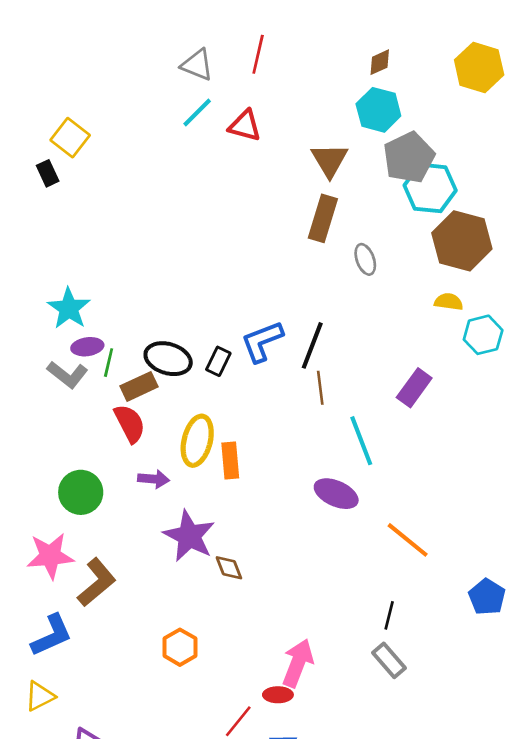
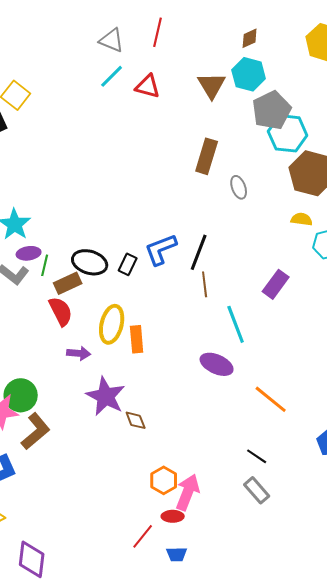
brown triangle: (330, 160) -> (212, 85), moved
green circle: (81, 492) -> (21, 395), moved
black line: (389, 615) -> (257, 456), turned -70
orange hexagon: (180, 647) -> (164, 480), moved

